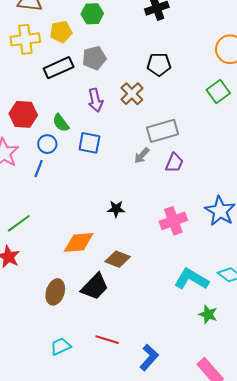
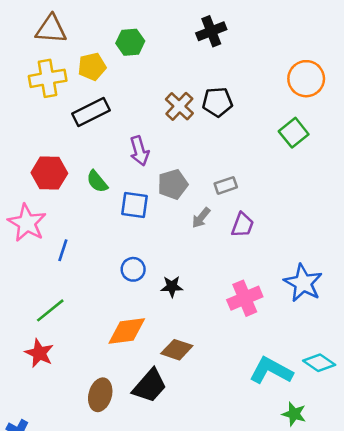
gray pentagon: (94, 58) -> (173, 184), moved
brown cross: (132, 94) -> (179, 106), moved
gray rectangle: (162, 131) -> (226, 185), size x0.6
blue circle: (47, 144) -> (133, 269), moved
blue line: (39, 169) -> (63, 250), moved

